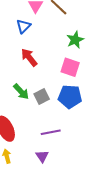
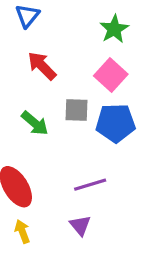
pink square: (70, 67) -> (111, 75), turned 30
gray square: (42, 97) -> (76, 110), moved, turned 35

